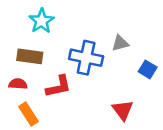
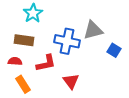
gray triangle: (120, 43) -> (93, 30), size x1.5
red triangle: (123, 110) -> (71, 81), moved

